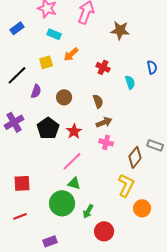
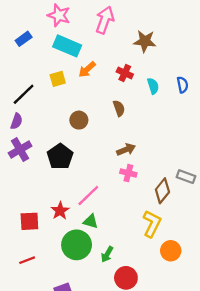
cyan rectangle: (54, 34) -> (67, 46), size x1.6
red cross: (103, 67) -> (125, 73), moved
cyan semicircle: (130, 82) -> (153, 86), moved
purple semicircle: (36, 91) -> (16, 121), moved
brown semicircle: (98, 101) -> (119, 108), moved
red star: (74, 131) -> (60, 211), moved

